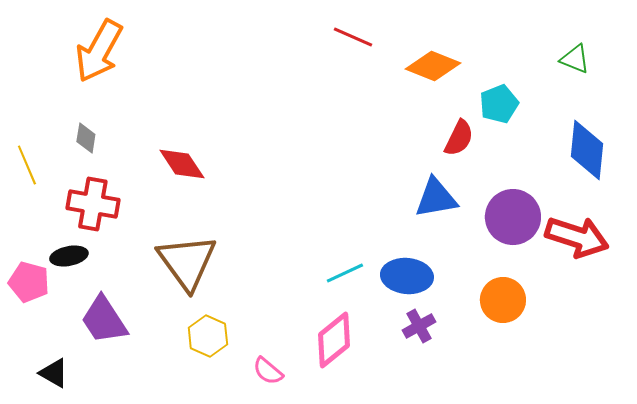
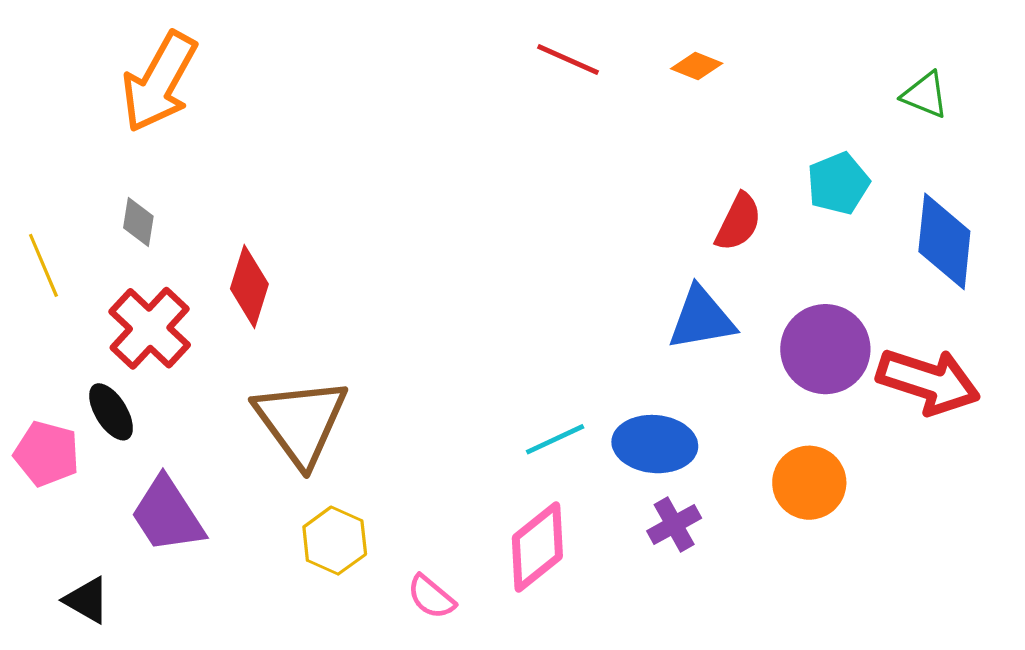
orange diamond: (433, 66) -> (697, 66), moved, size x0.6
cyan pentagon: (499, 104) -> (838, 183), moved
red diamond: (182, 164) -> (249, 286), moved, turned 51
red cross: (93, 204) -> (150, 328), turned 33
black ellipse: (69, 256) -> (111, 412), turned 69

